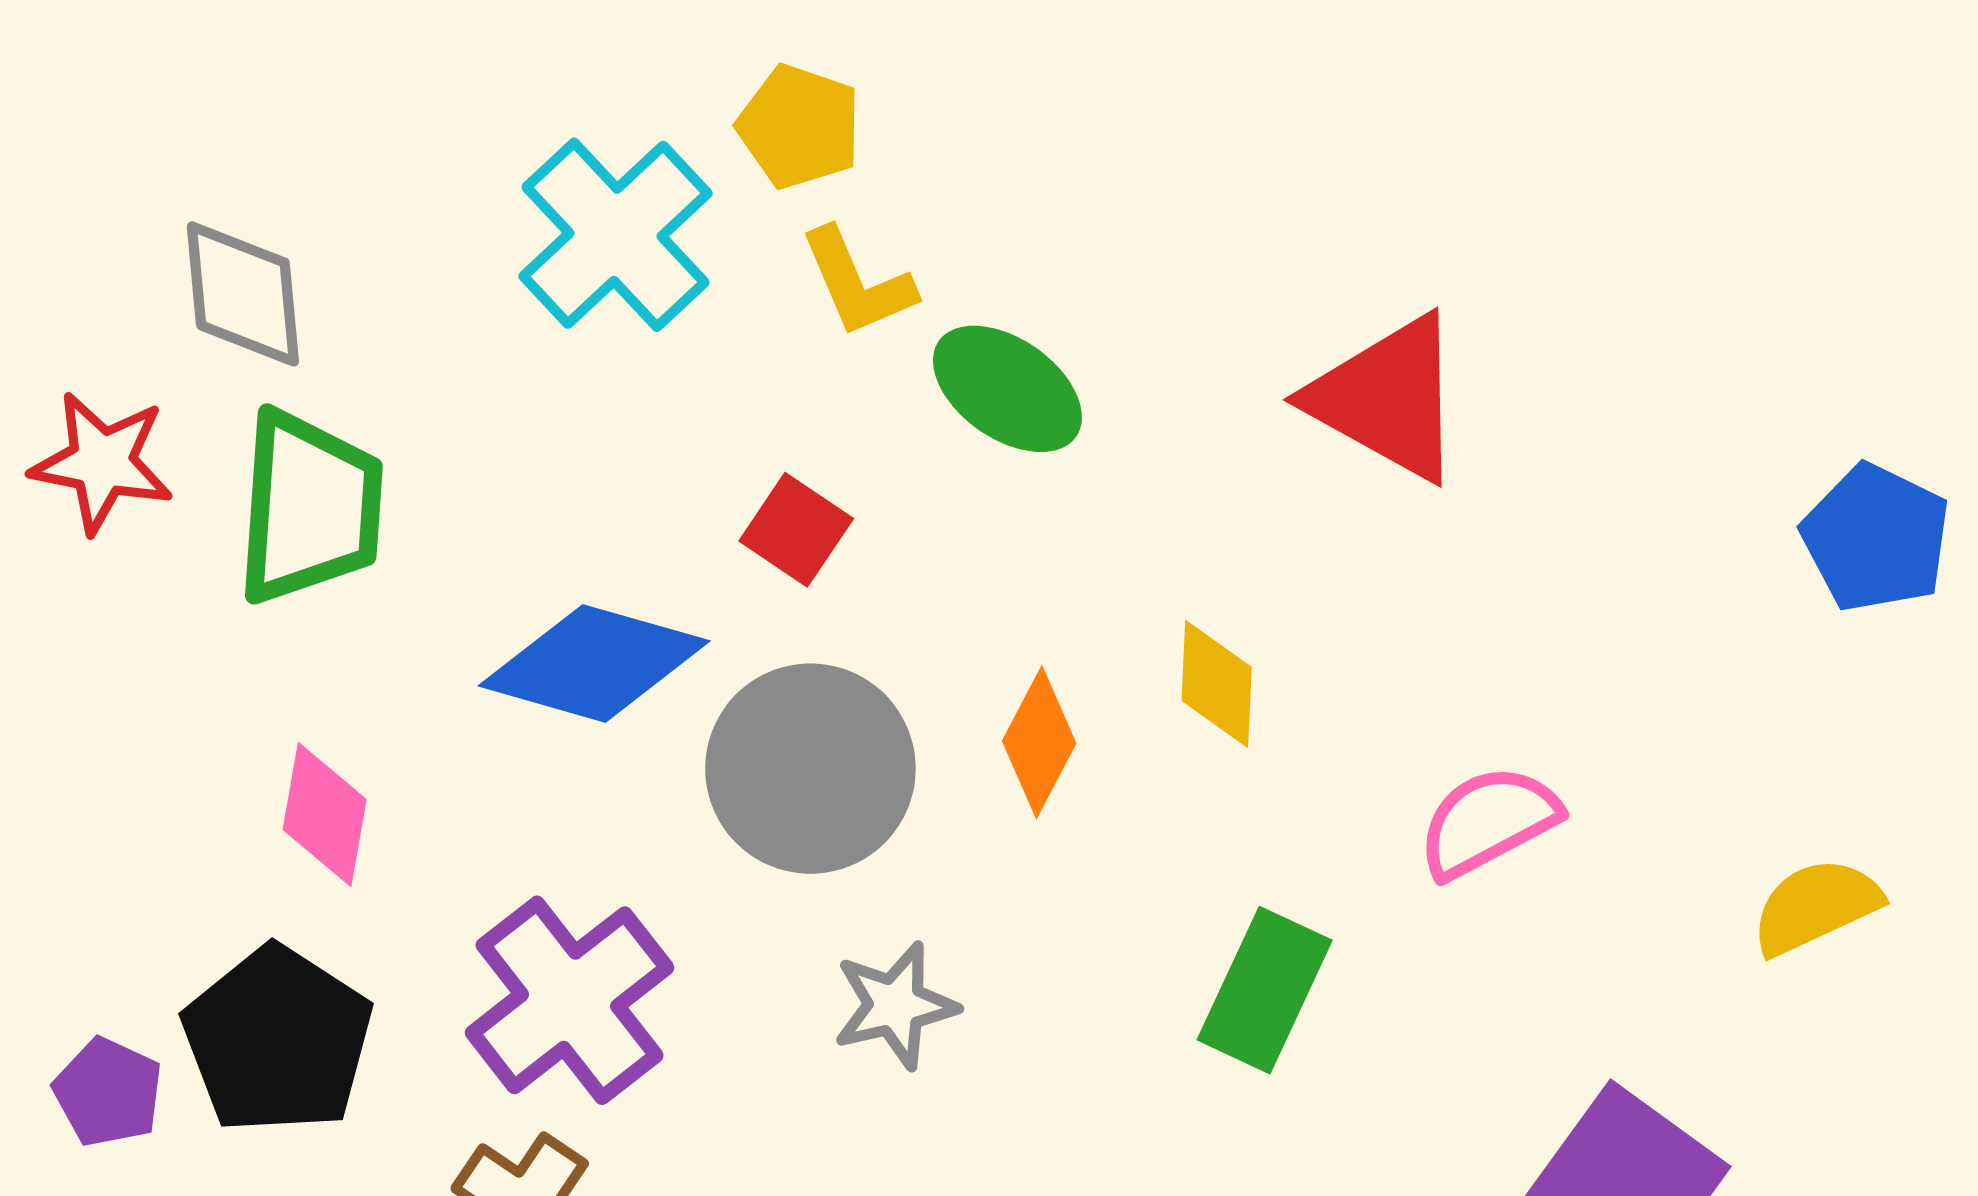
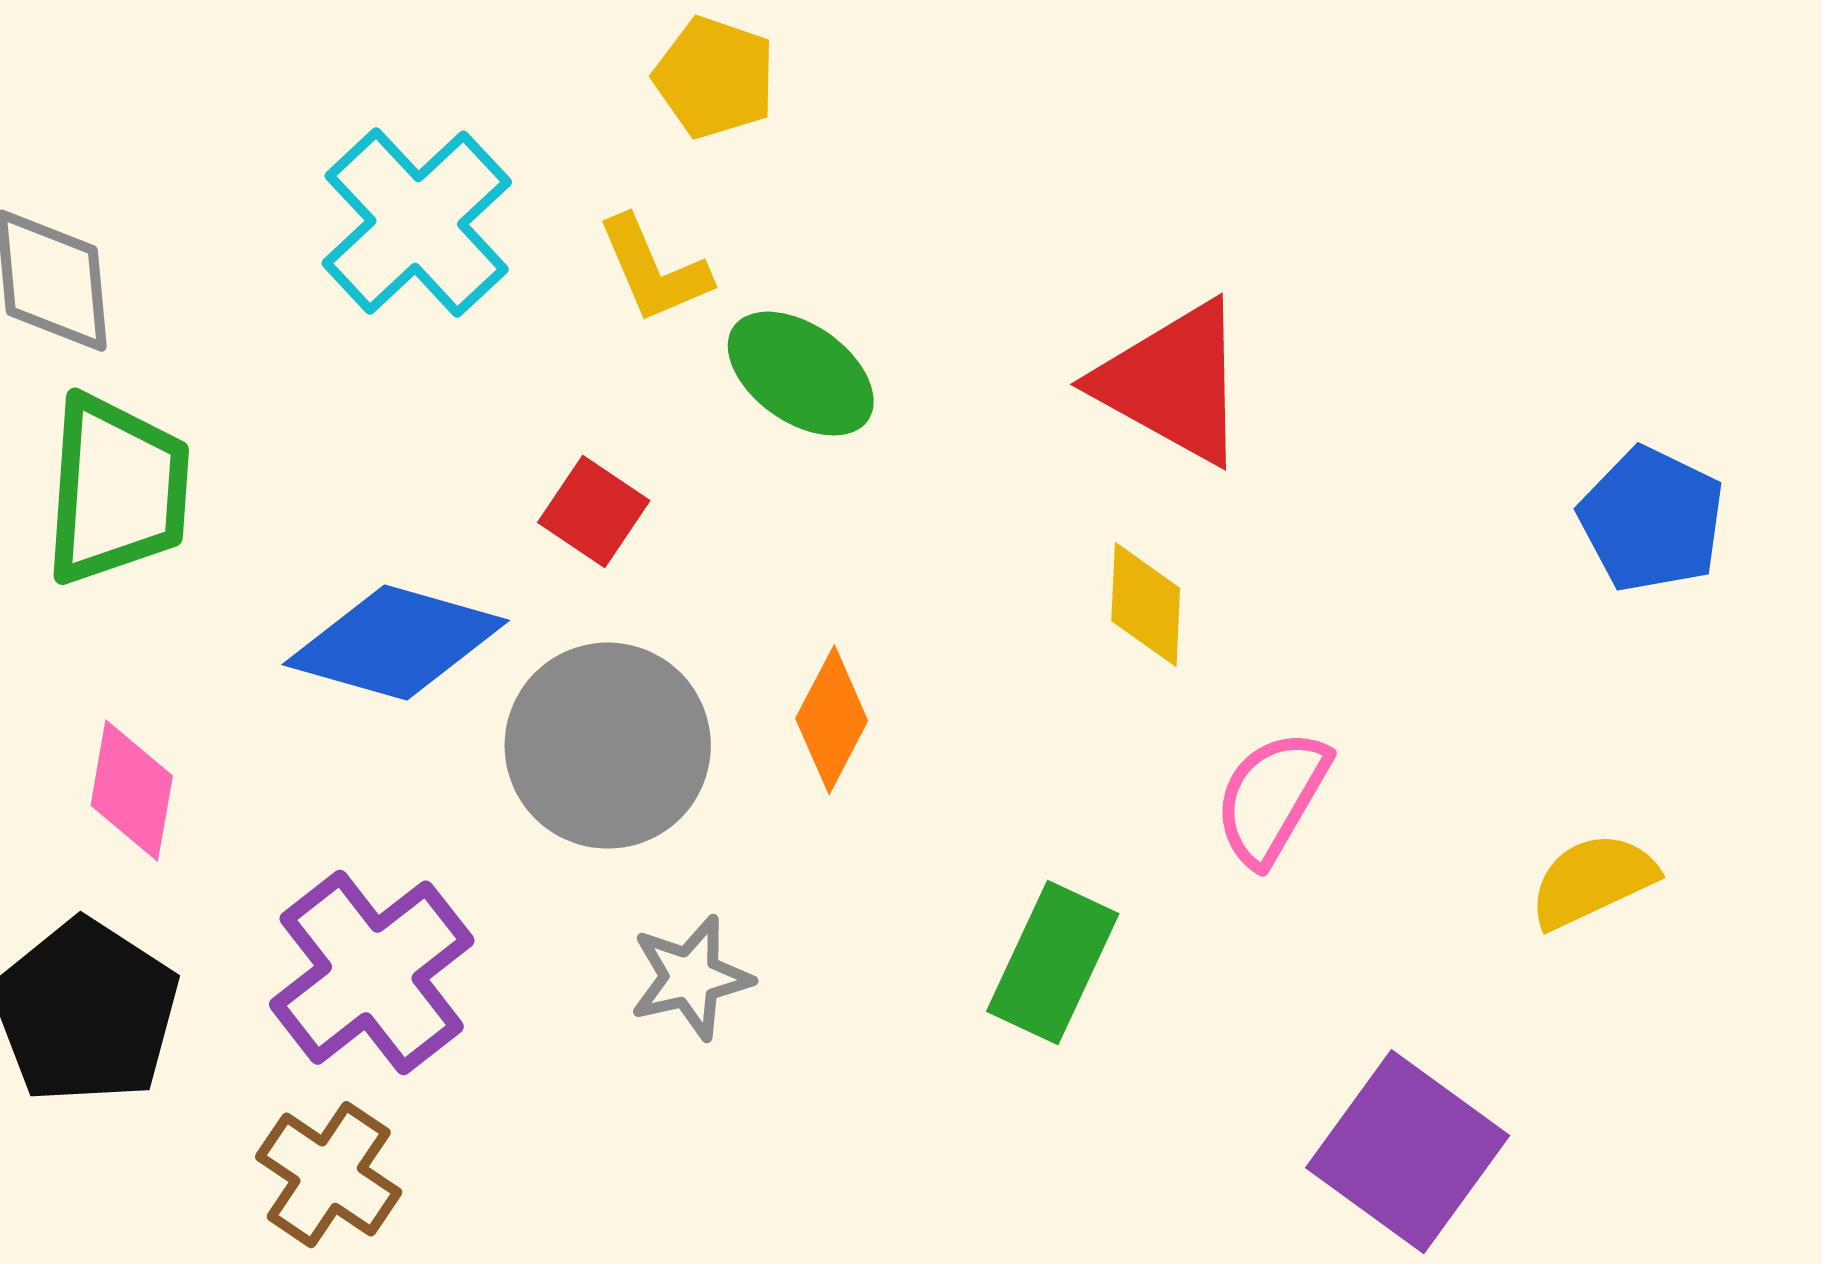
yellow pentagon: (799, 127) -> (715, 78), moved
yellow diamond: (1217, 684) -> (1146, 605), moved
pink semicircle: (1488, 822) -> (1272, 798), turned -32

